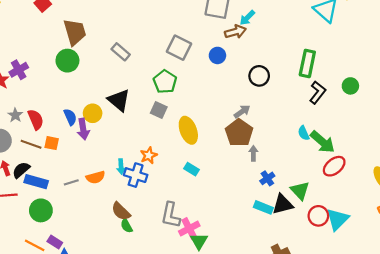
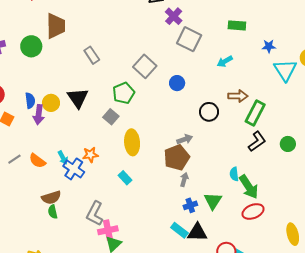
cyan arrow: (247, 18) -> (225, 61), moved
brown arrow: (235, 32) -> (238, 96), moved
green circle: (67, 61) -> (31, 46), moved
cyan arrow: (121, 167) -> (63, 158), turned -40
orange semicircle: (96, 177) -> (37, 161), turned 36
gray line: (71, 182) -> (14, 159), turned -32
green triangle: (300, 190) -> (213, 201), moved
brown semicircle: (121, 211) -> (51, 198), turned -78

